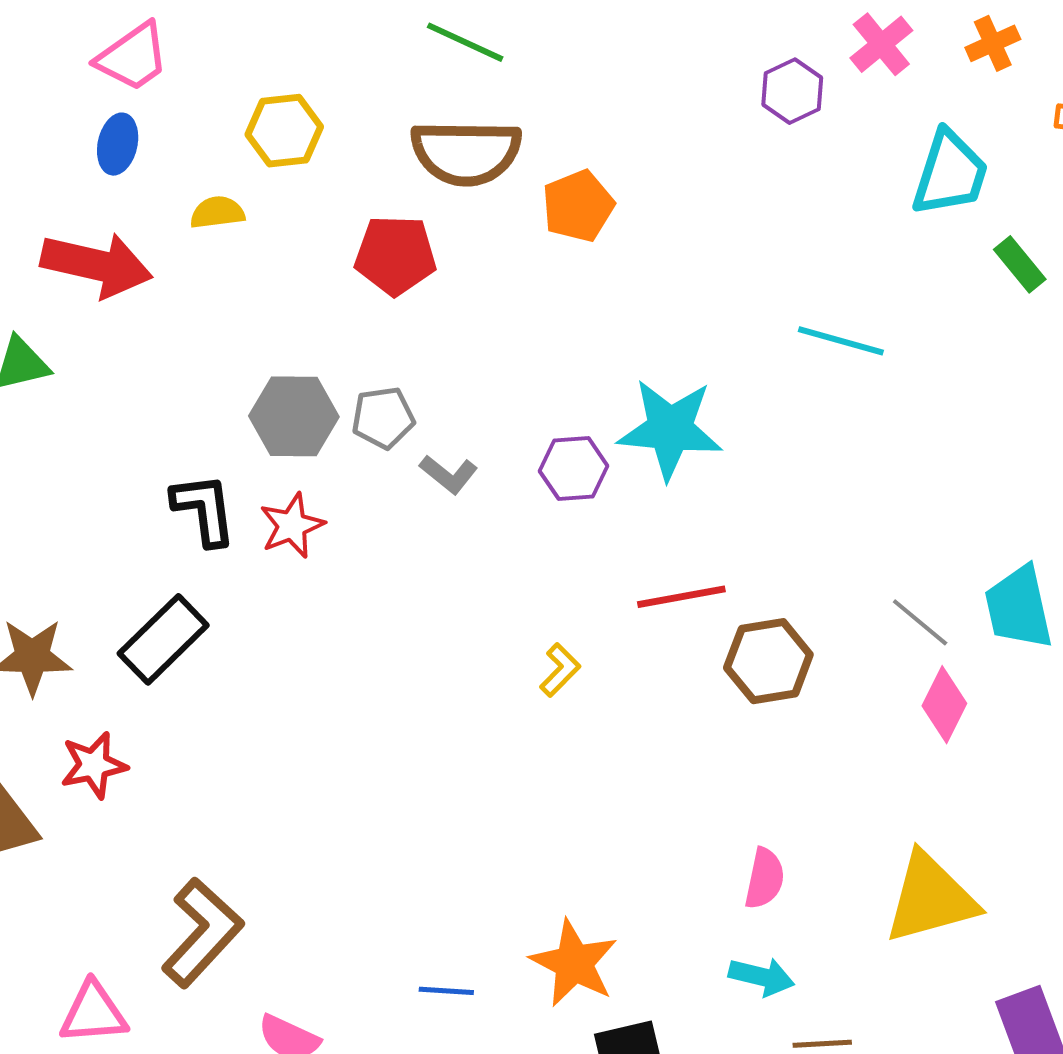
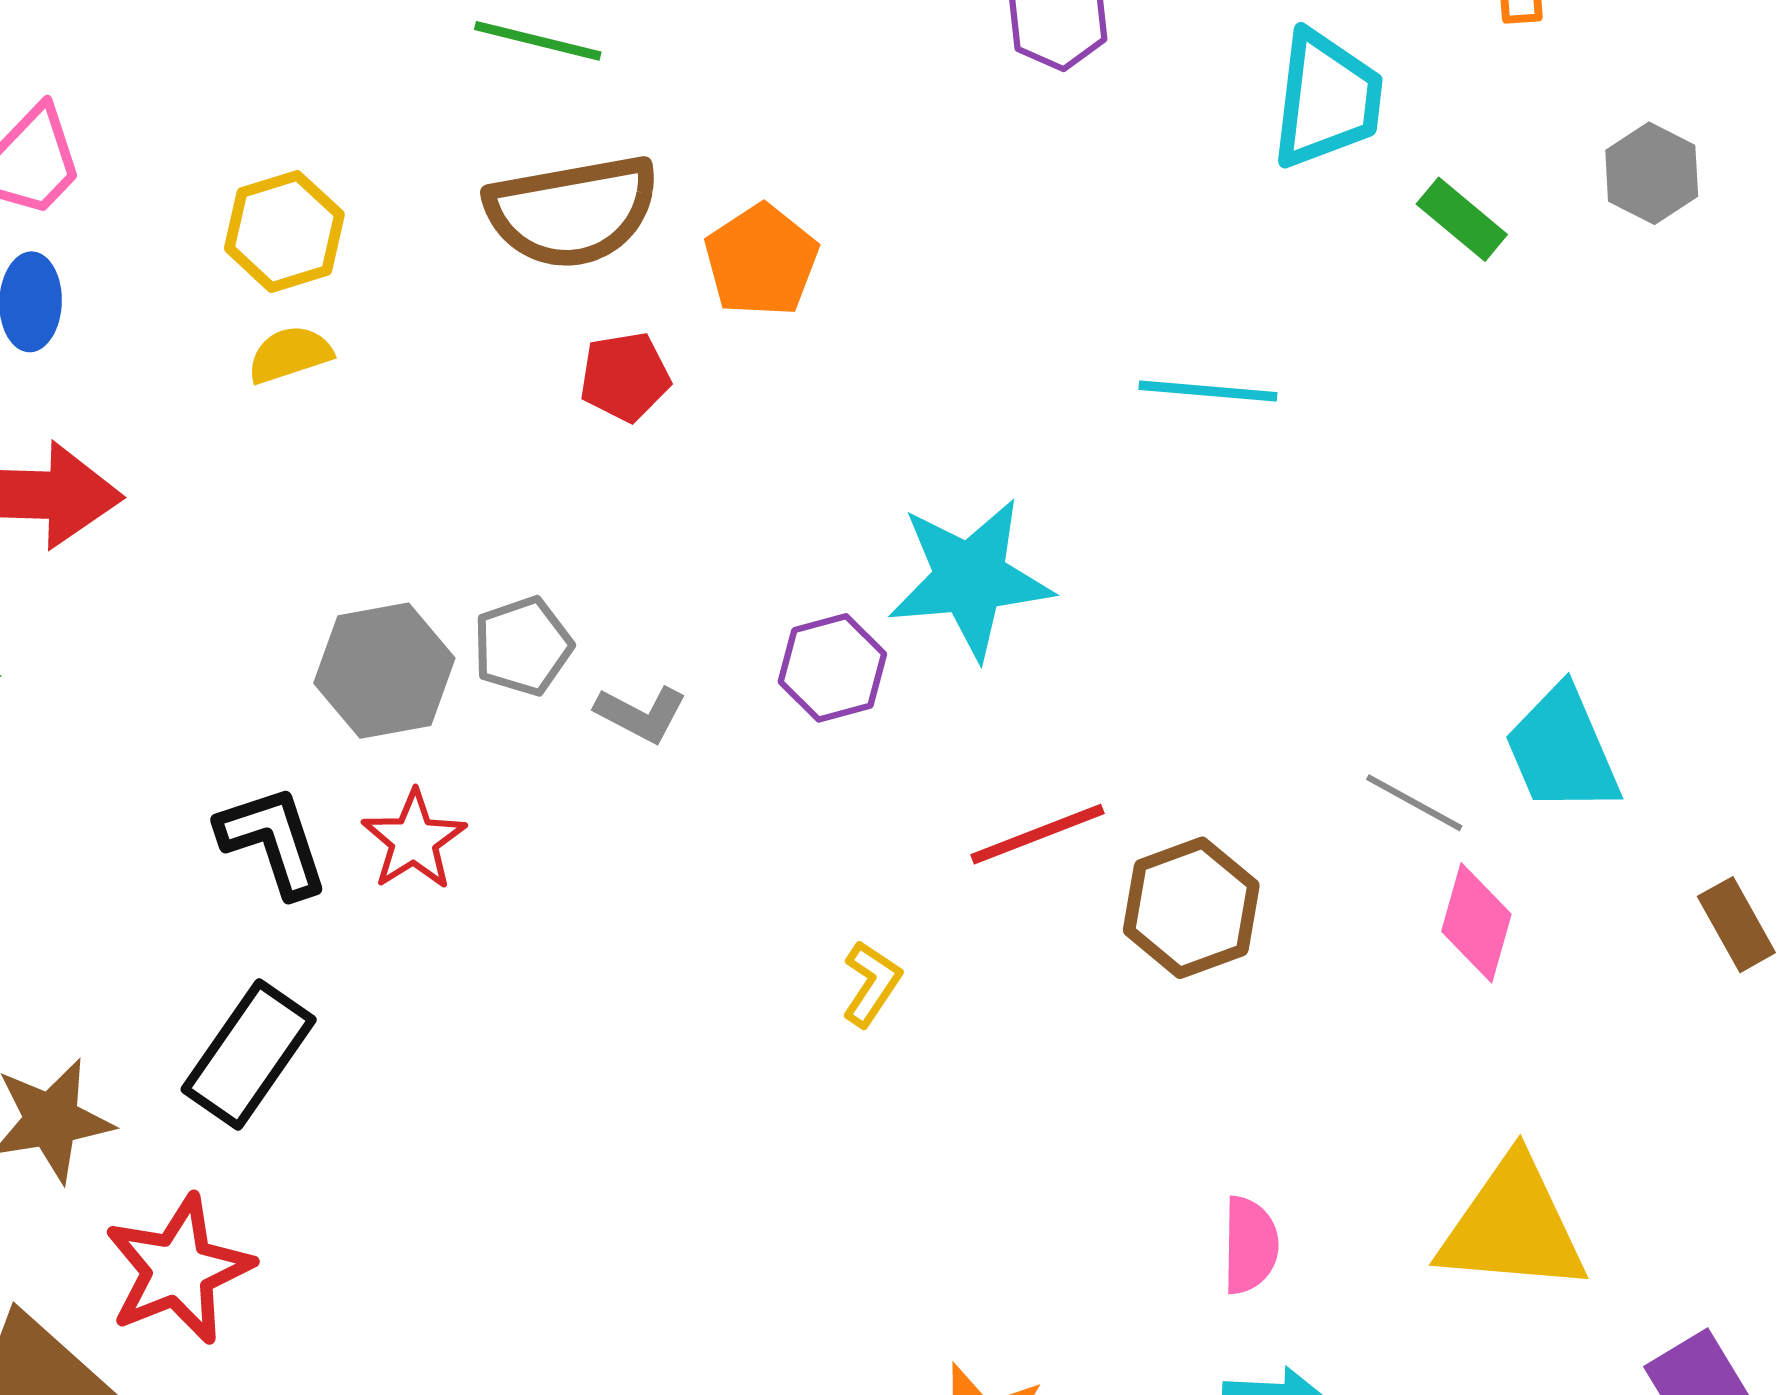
yellow semicircle: (217, 212) -> (290, 354), moved
red pentagon: (395, 255) -> (625, 377), moved, size x0.7
red star: (94, 765) -> (178, 1270), size x1.4
yellow triangle: (931, 898) -> (1513, 1226), turned 31

